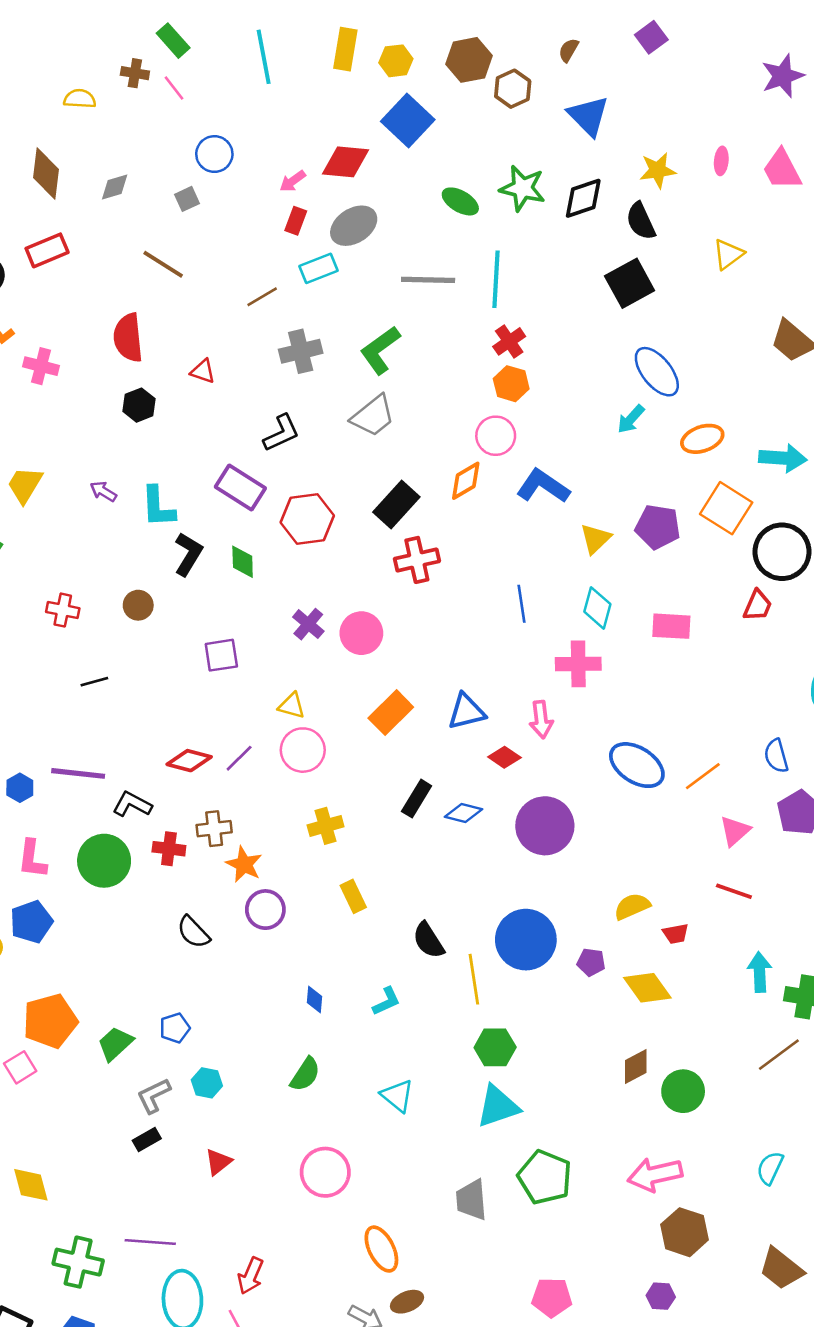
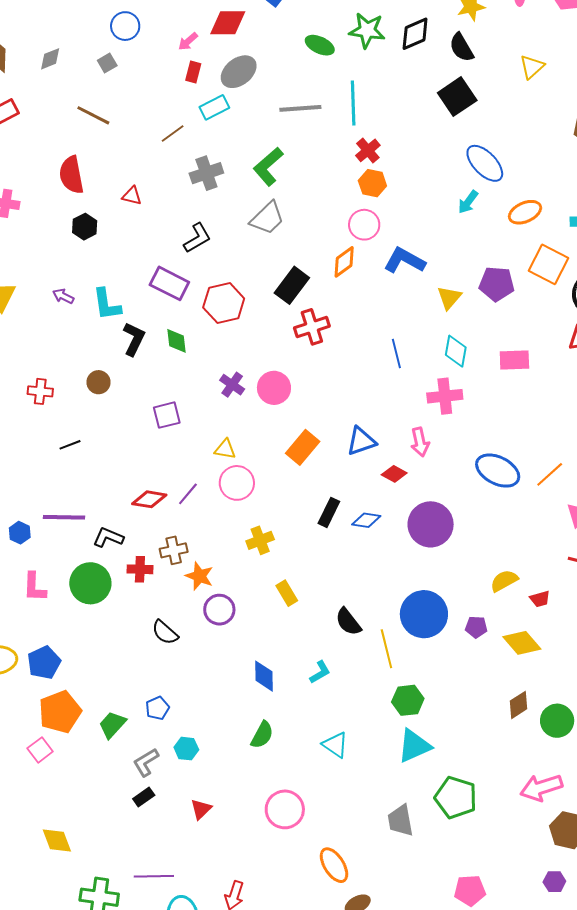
blue pentagon: (31, 922) -> (44, 663), moved
blue diamond: (315, 1000) -> (264, 676), size x1.5

